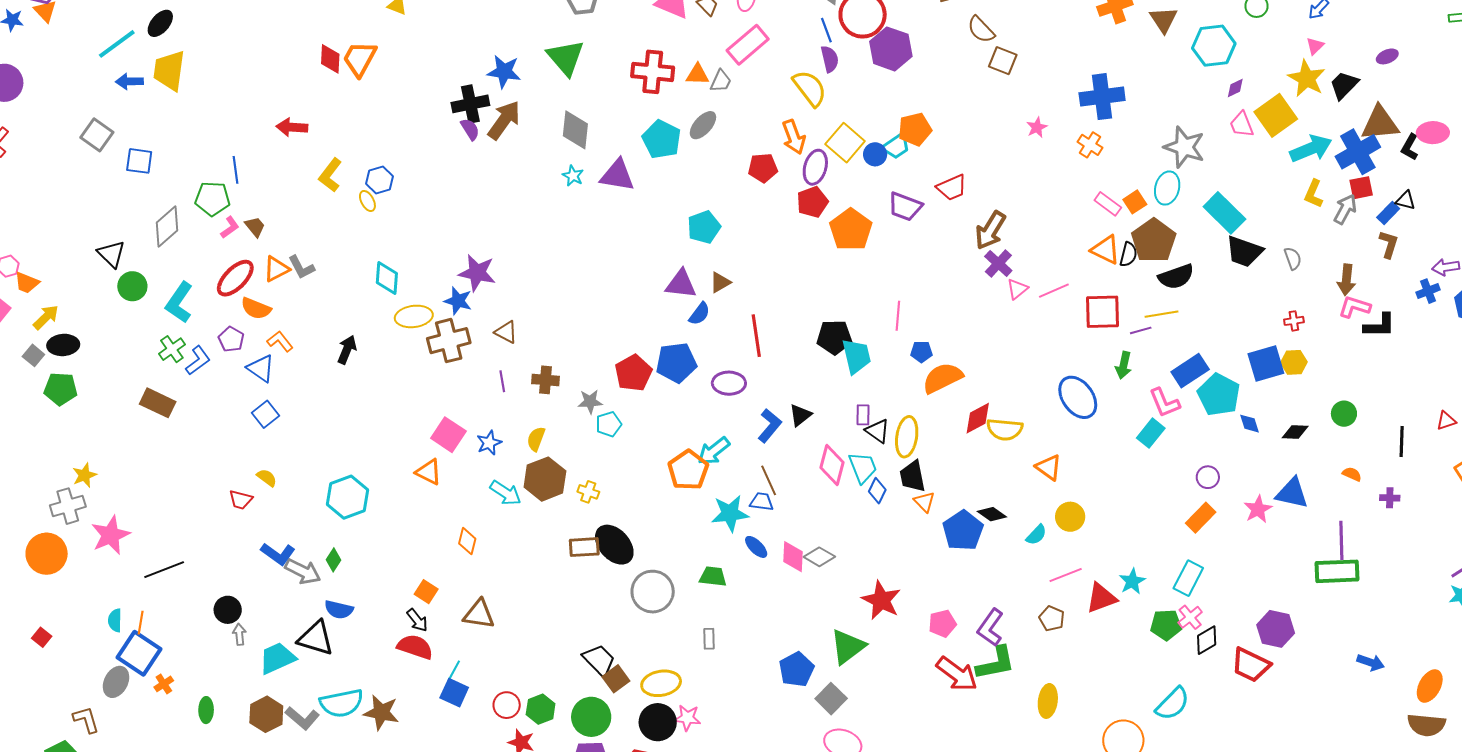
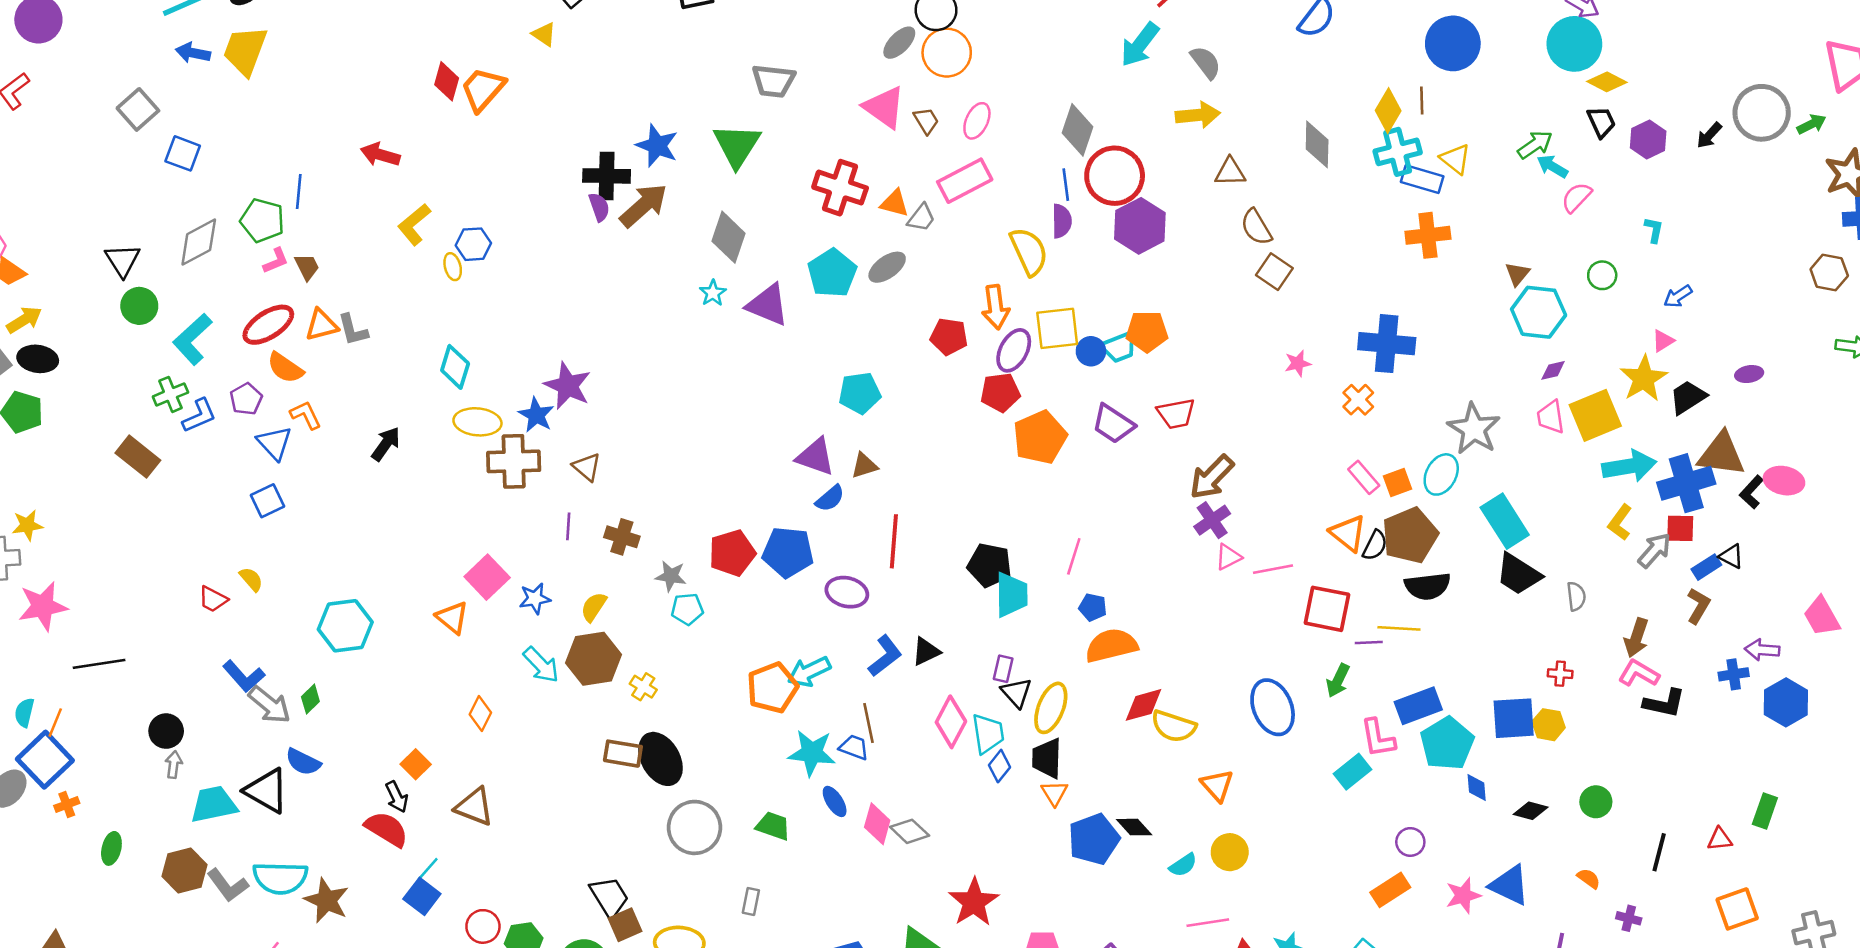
brown triangle: (1164, 20) -> (1517, 274), moved, size x0.7
yellow square: (845, 143) -> (1057, 328), turned 30

